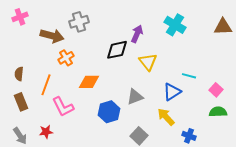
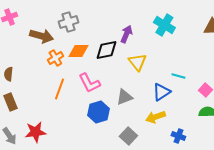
orange diamond: (89, 82) -> (78, 51), moved
orange line: (46, 85) -> (59, 89), moved
pink L-shape: (63, 107) -> (89, 83), moved
yellow arrow: (166, 117) -> (155, 117), turned -66
red star: (46, 132) -> (35, 132), size x1.5

